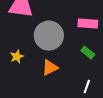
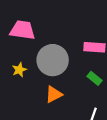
yellow star: (17, 57) -> (19, 70), moved

